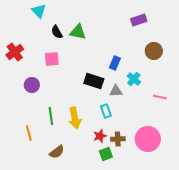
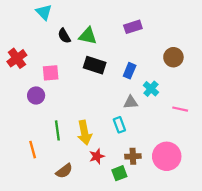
purple rectangle: (139, 20) -> (133, 27), moved
pink square: (52, 59) -> (51, 73), moved
black rectangle: (94, 81) -> (95, 65), moved
red star: (100, 136) -> (97, 156), moved

